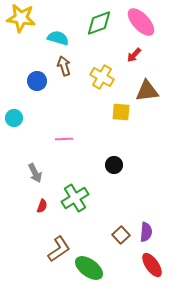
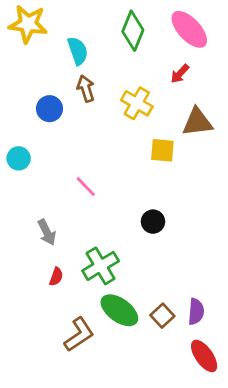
green diamond: (99, 23) -> (133, 31), turned -48
cyan semicircle: (58, 38) -> (78, 51), turned 55
pink line: (64, 139) -> (86, 187), turned 48
green ellipse: (89, 268) -> (119, 310), moved

